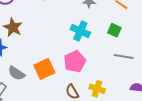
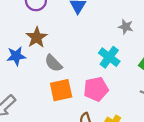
gray semicircle: (17, 73) -> (53, 63), moved

